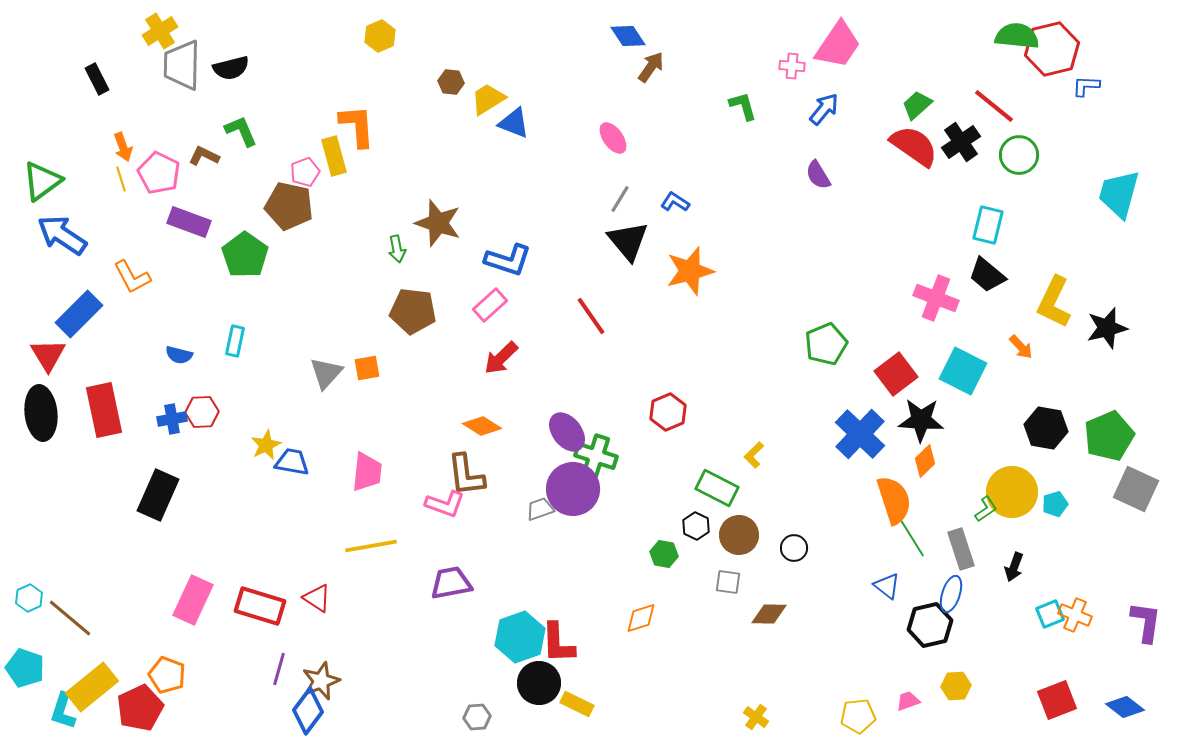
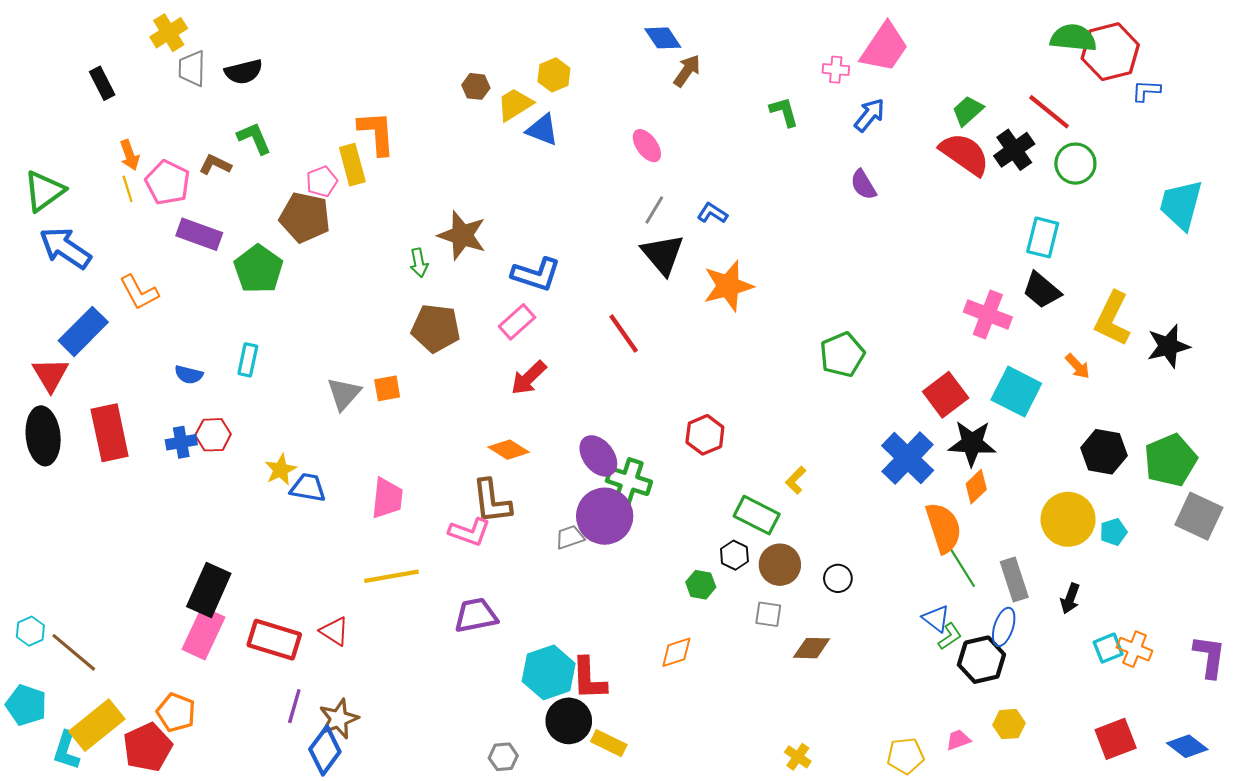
yellow hexagon: (380, 36) -> (554, 75), moved
gray trapezoid: (182, 65) -> (192, 69), size x0.7
green pentagon: (826, 344) -> (842, 355), moved
black rectangle: (158, 495) -> (209, 590), moved
green L-shape: (986, 509) -> (950, 636), moved

